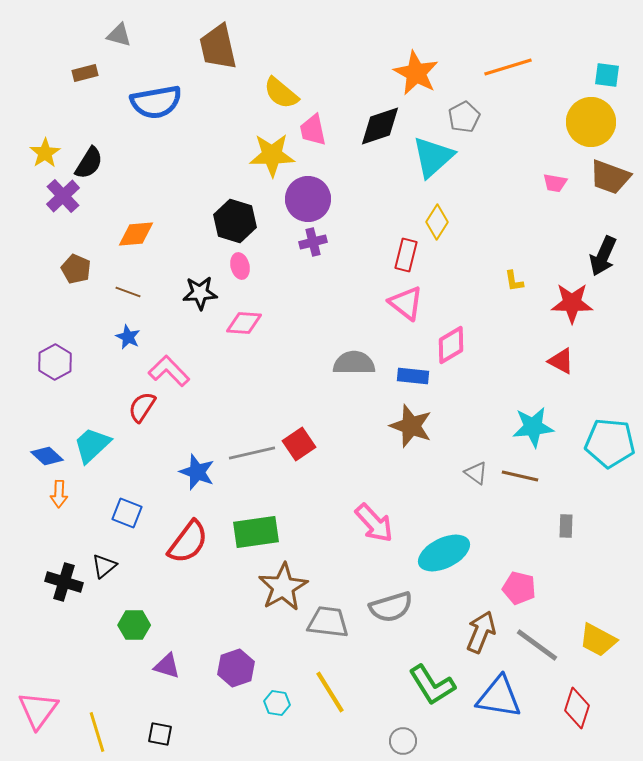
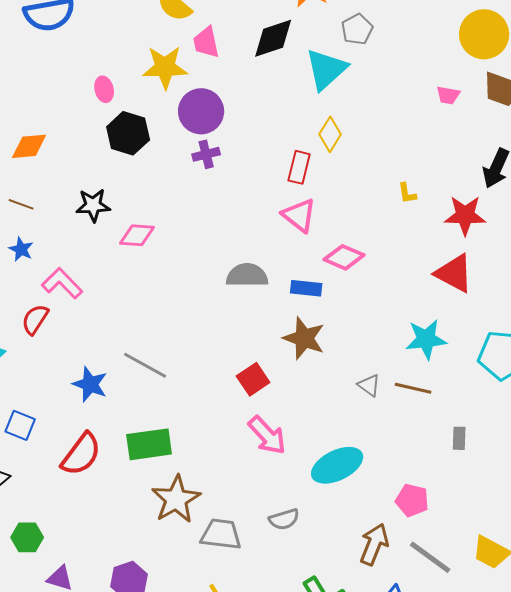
pink ellipse: (240, 266) -> (104, 89), moved
pink diamond: (451, 345) -> (344, 257), turned 54
red triangle: (561, 361) -> (454, 273), size x1.5
red square: (299, 444) -> (253, 379), moved
gray line: (252, 453) -> (145, 365), turned 42
gray semicircle: (391, 607) -> (284, 519), size x0.7

